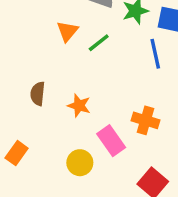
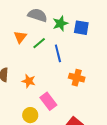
blue line: (155, 54) -> (58, 53), moved
orange cross: (146, 120) -> (77, 78), moved

